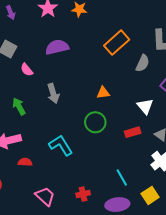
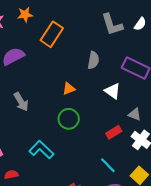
orange rectangle: (117, 43) -> (52, 34), moved
gray semicircle: (143, 63) -> (93, 60), moved
red rectangle: (133, 132) -> (114, 132), moved

